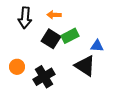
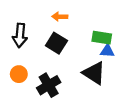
black arrow: (25, 18) -> (20, 35), moved
green rectangle: (70, 36) -> (102, 38), moved, turned 36

